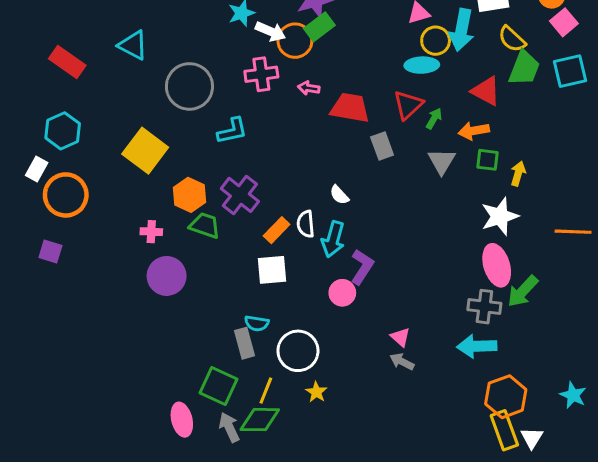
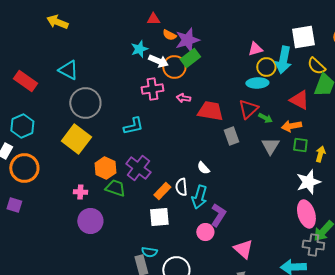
gray circle: (189, 86) -> (85, 103), moved
green arrow: (434, 119) -> (265, 118), turned 88
gray cross: (484, 307) -> (313, 245), moved
pink triangle: (400, 337) -> (243, 249), moved, size x1.5

